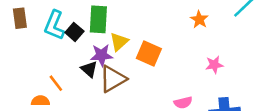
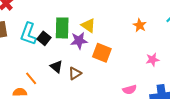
yellow triangle: (119, 42) -> (88, 25), moved, turned -42
purple star: (102, 55) -> (79, 41), moved
brown triangle: (113, 79) -> (75, 73), size x0.6

